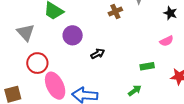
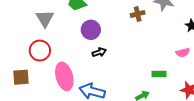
black arrow: (98, 54) -> (99, 52), moved
red circle: (37, 63) -> (40, 51), moved

